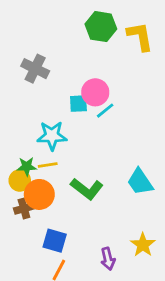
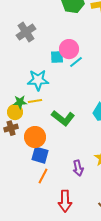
gray cross: (35, 69) -> (26, 32), turned 30
orange circle: (39, 194) -> (35, 137), moved
brown cross: (24, 208) -> (11, 128), moved

